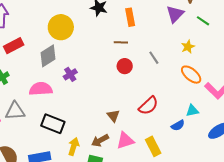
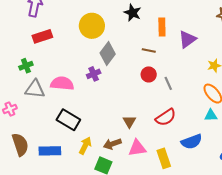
purple triangle: (175, 14) -> (187, 39), moved
gray diamond: (48, 56) -> (108, 54), moved, turned -30
gray line: (154, 58) -> (168, 83), moved
gray triangle: (15, 111) -> (35, 89), moved
cyan triangle: (192, 111) -> (211, 115), moved
blue semicircle: (178, 125) -> (192, 142), size x1.5

